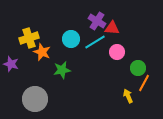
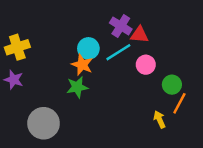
yellow cross: (29, 38) -> (17, 47), moved
orange star: (42, 52) -> (82, 65), moved

